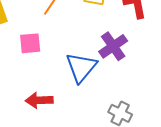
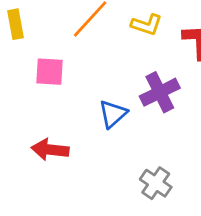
blue triangle: (81, 67) -> (113, 114), size x0.7

